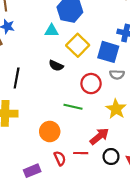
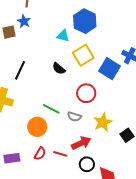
gray semicircle: (117, 75) -> (74, 117), moved
green line: (73, 107) -> (51, 109), moved
red semicircle: (60, 158) -> (40, 154), turned 40

